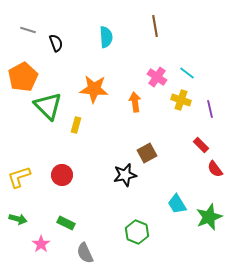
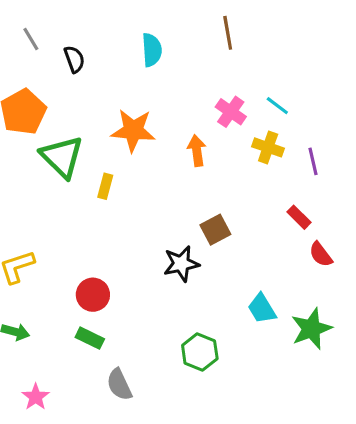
gray line: (28, 30) -> (31, 39), turned 42
red circle: (62, 175) -> (93, 295), moved
pink star: (41, 244) -> (36, 397), moved

